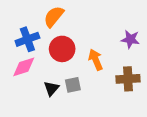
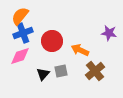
orange semicircle: (54, 17) -> (20, 16), moved
orange arrow: (96, 60) -> (80, 50), turned -42
brown cross: (128, 79) -> (95, 71), moved, turned -36

